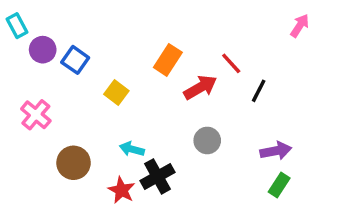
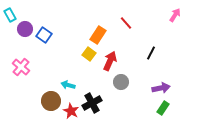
red line: (231, 63) -> (126, 23), moved
red arrow: (200, 87) -> (110, 61), moved, turned -36
yellow square: (116, 93) -> (89, 54), moved
cyan arrow: (132, 149) -> (68, 85), moved
brown circle: (74, 163) -> (51, 101), moved

